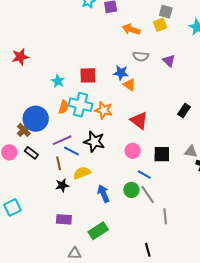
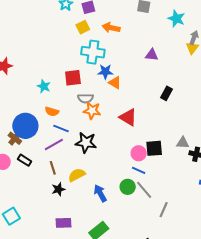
yellow square: (160, 25) -> (83, 27), moved
gray semicircle: (141, 56) -> (85, 98), moved
purple triangle: (169, 61) -> (152, 55), turned -32
cyan cross: (80, 105) -> (93, 52), moved
orange semicircle: (63, 107) -> (52, 112), turned 96
black rectangle: (184, 111) -> (167, 93), moved
blue line: (71, 151) -> (61, 129), moved
pink circle: (133, 151) -> (139, 153), moved
gray line: (165, 216) -> (164, 210), turned 35

